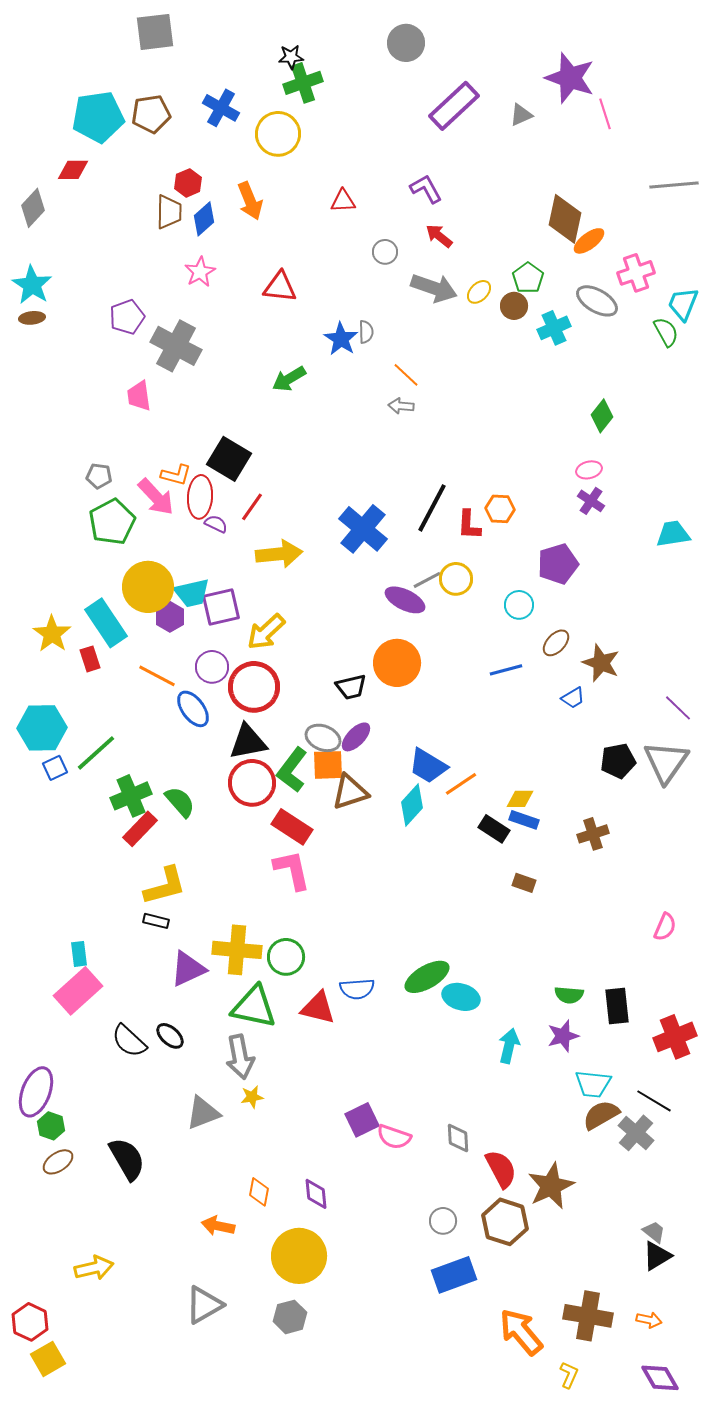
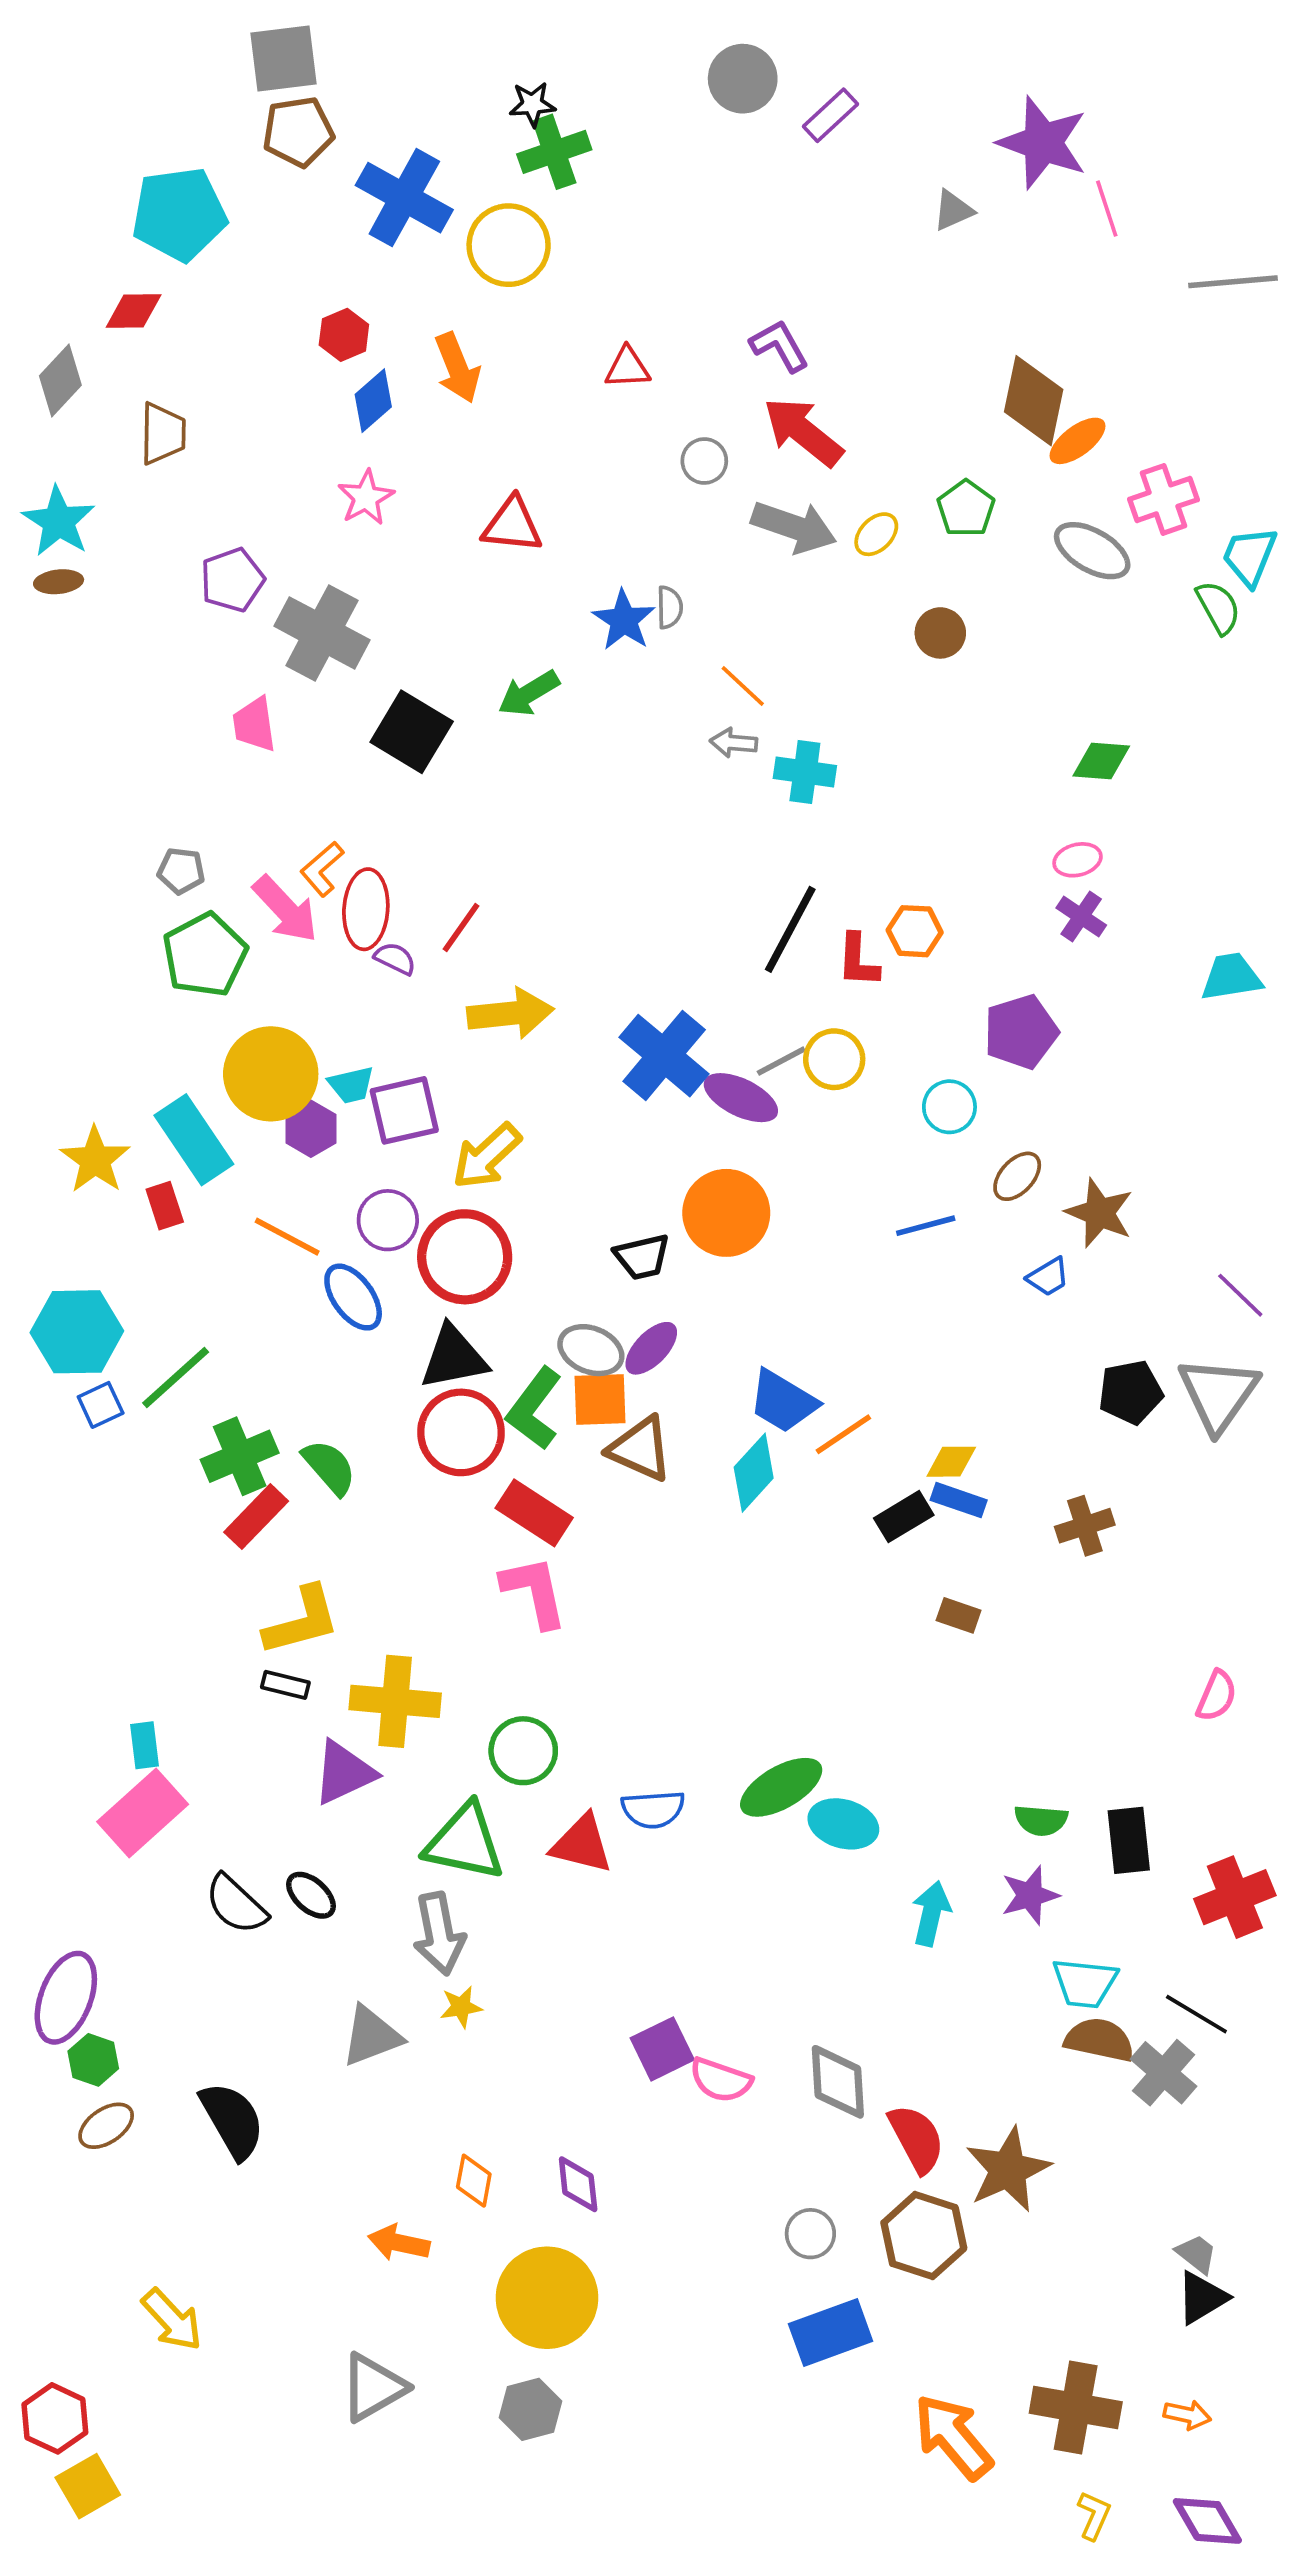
purple rectangle: (454, 106) -> (831, 115), moved, size x0.6
blue cross: (221, 108) -> (404, 198), size x1.4
brown pentagon: (151, 114) -> (298, 132), moved
gray line: (674, 185) -> (1233, 282), moved
brown trapezoid: (169, 212) -> (163, 434), moved
red arrow: (439, 236) -> (803, 432), size x1.6
brown circle: (514, 306) -> (940, 633), moved
cyan cross: (554, 328) -> (805, 772), moved, turned 32
green diamond: (602, 416) -> (1101, 761), turned 56
black square: (229, 459) -> (412, 732), moved
orange L-shape: (176, 475) -> (322, 869), turned 124
blue cross: (363, 529) -> (664, 1056), moved
cyan trapezoid: (192, 593) -> (351, 1085), size x0.7
brown triangle: (350, 792) -> (640, 1449), turned 42
black rectangle: (494, 829) -> (904, 1517), turned -64
yellow cross: (237, 950) -> (395, 1701), moved
brown semicircle: (601, 1115) -> (1099, 2040), turned 42
gray diamond: (458, 1138) -> (838, 2082), size x1.4
yellow arrow: (94, 1268) -> (172, 2320), turned 60
yellow L-shape: (569, 1375) -> (1094, 2515), moved

